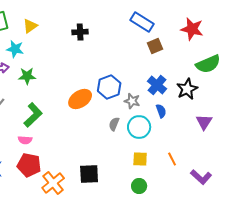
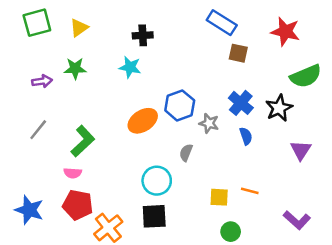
brown square: (155, 46) -> (238, 53), turned 35
cyan star: (15, 49) -> (130, 67), moved
green star: (27, 76) -> (75, 69), moved
cyan circle: (139, 127) -> (157, 181), moved
orange line: (172, 159) -> (250, 191), moved, turned -48
green circle: (139, 186) -> (231, 232), moved

